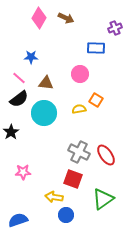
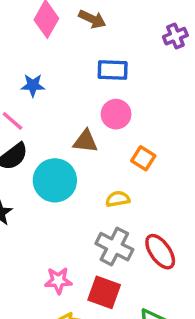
blue rectangle: (96, 48) -> (113, 70), moved
brown triangle: (46, 83) -> (85, 141), moved
yellow semicircle: (79, 109) -> (118, 199), moved
pink star: (23, 172) -> (58, 281), moved

